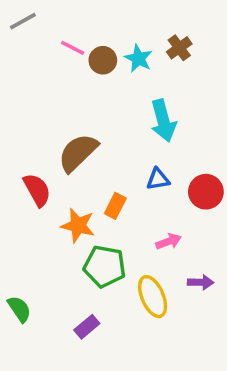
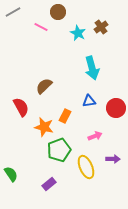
brown circle: (103, 60) -> (58, 12), moved
brown semicircle: (78, 153) -> (44, 86), size x0.7
green pentagon: (105, 266) -> (59, 150), turned -30

